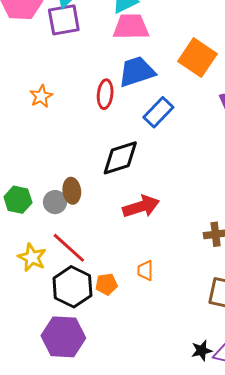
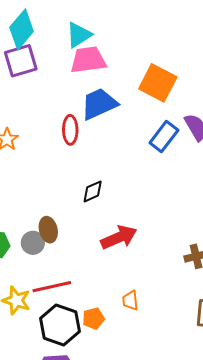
blue rectangle: (158, 112) -> (164, 137), moved
black diamond: (120, 158) -> (93, 191), size x0.6
red line: (69, 248) -> (52, 287), turned -48

